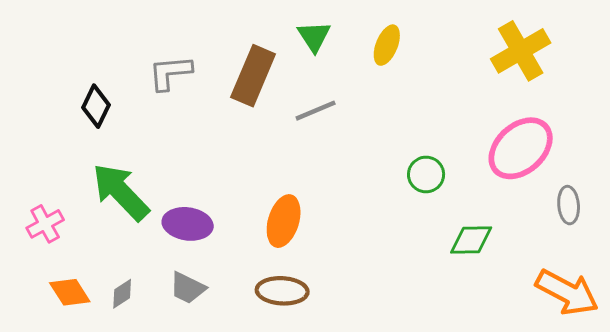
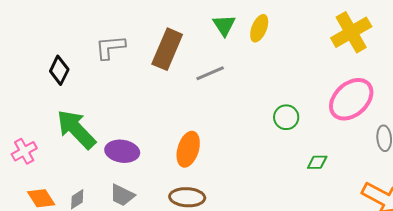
green triangle: (314, 36) -> (224, 25), moved
green diamond: (471, 240) -> (317, 162), size x0.7

